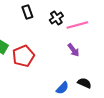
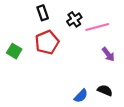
purple arrow: (73, 50) -> (108, 54), moved
red pentagon: (23, 56) -> (47, 42), moved

